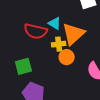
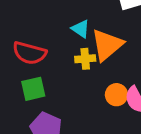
red semicircle: (36, 31) -> (30, 53), moved
orange circle: (67, 57) -> (116, 95), moved

